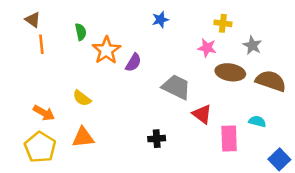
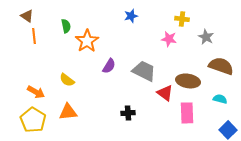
purple semicircle: (133, 63) -> (109, 66), moved
brown ellipse: (230, 72) -> (188, 81), moved
cyan semicircle: (257, 121) -> (220, 99), moved

